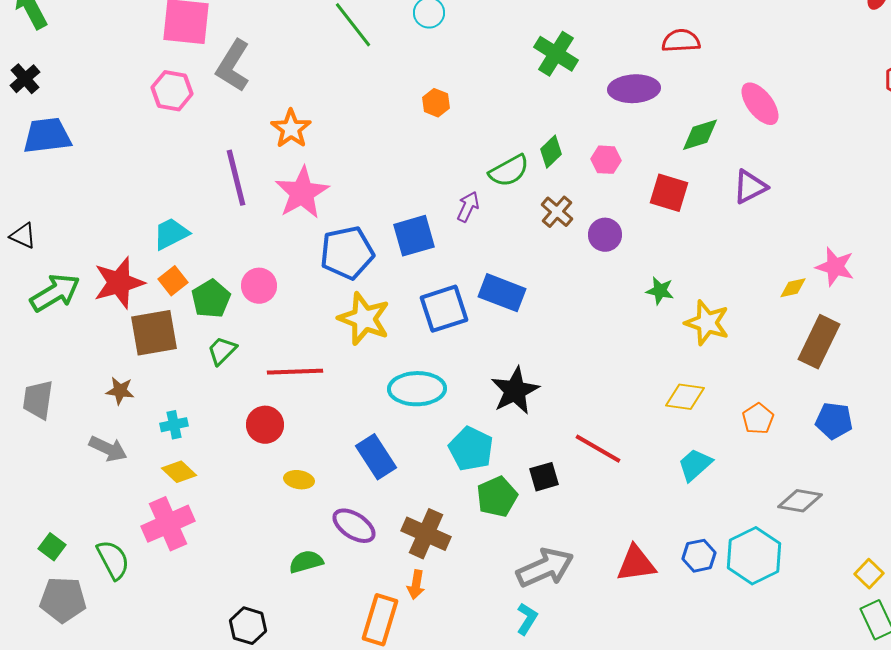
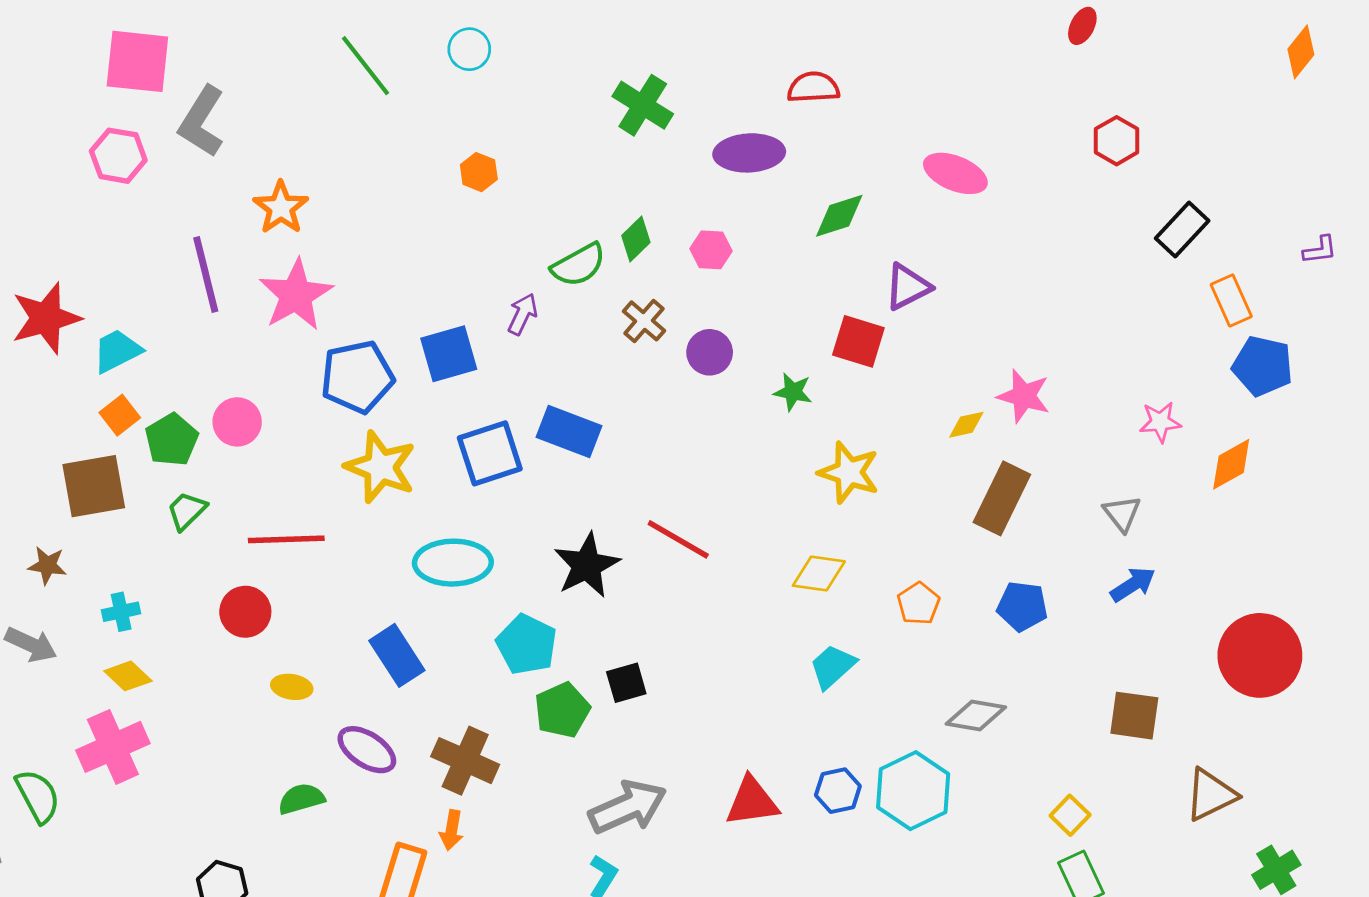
pink ellipse: (760, 104) -> (955, 173), moved, turned -30
red square: (669, 193) -> (858, 341), moved
red star: (119, 283) -> (46, 318), moved
green star: (660, 291) -> (793, 392), moved
red line: (598, 449) -> (678, 539), moved

